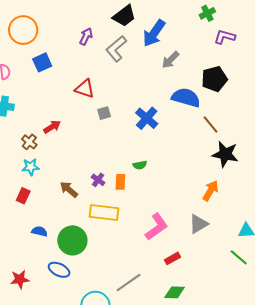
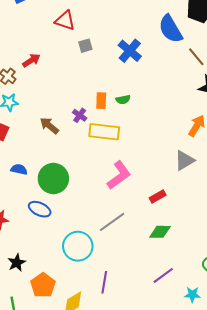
blue semicircle: (186, 98) -> (170, 29), turned -136
orange rectangle: (120, 182) -> (101, 101), moved
yellow rectangle: (104, 212) -> (104, 132), moved
pink L-shape: (157, 227) -> (119, 175), moved

